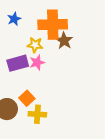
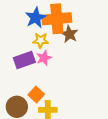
blue star: (14, 19) -> (36, 18), moved, size x1.5

